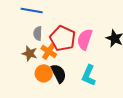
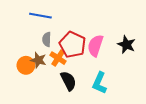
orange circle: (44, 73) -> (26, 65), moved

